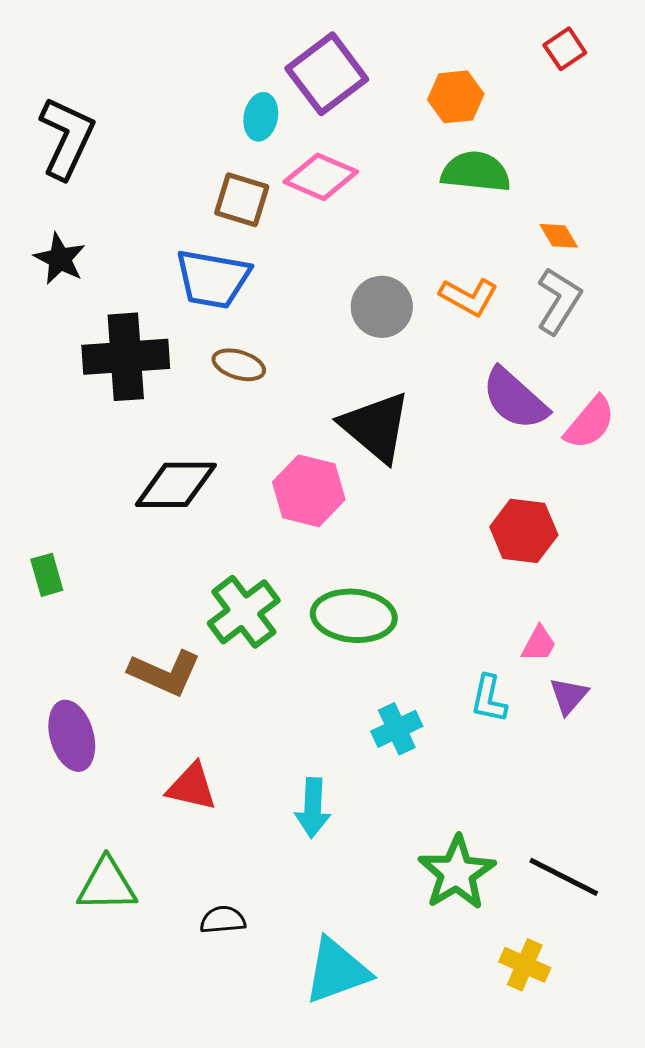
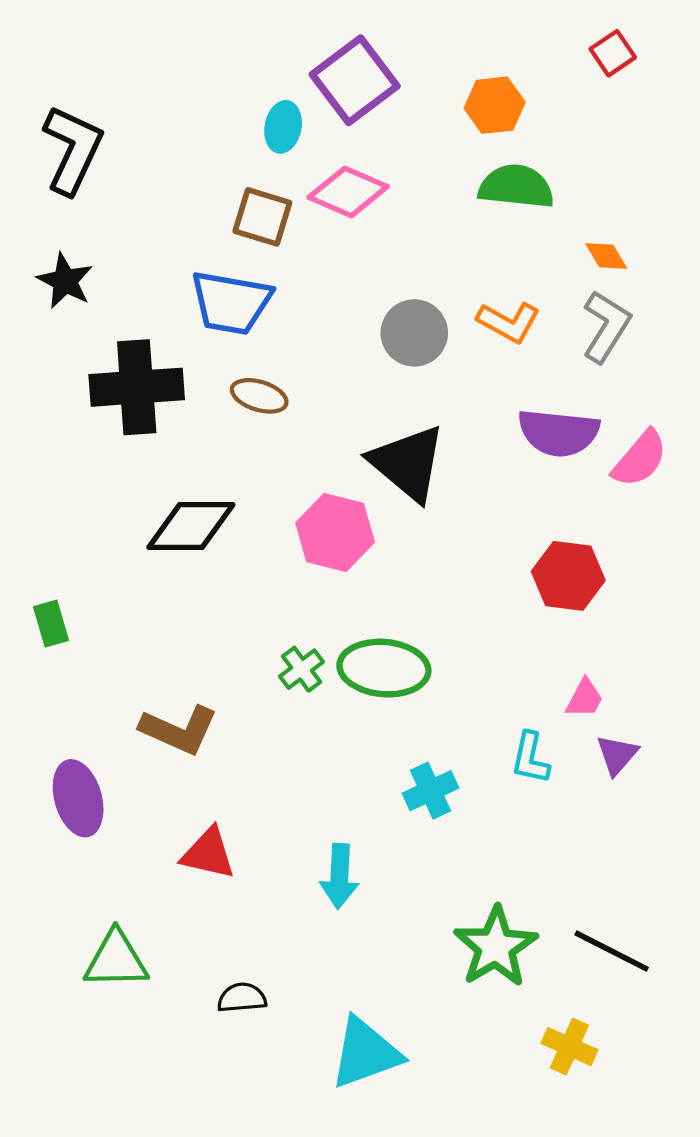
purple semicircle: (515, 399) -> (559, 433), turned -36
green cross: (244, 612) -> (301, 669), moved, size x0.6

